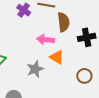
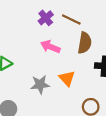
pink arrow: (46, 40) -> (50, 47), moved

